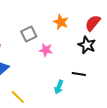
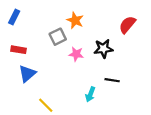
orange star: (61, 22) -> (75, 20), moved
black star: (87, 45) -> (103, 49), moved, turned -30

